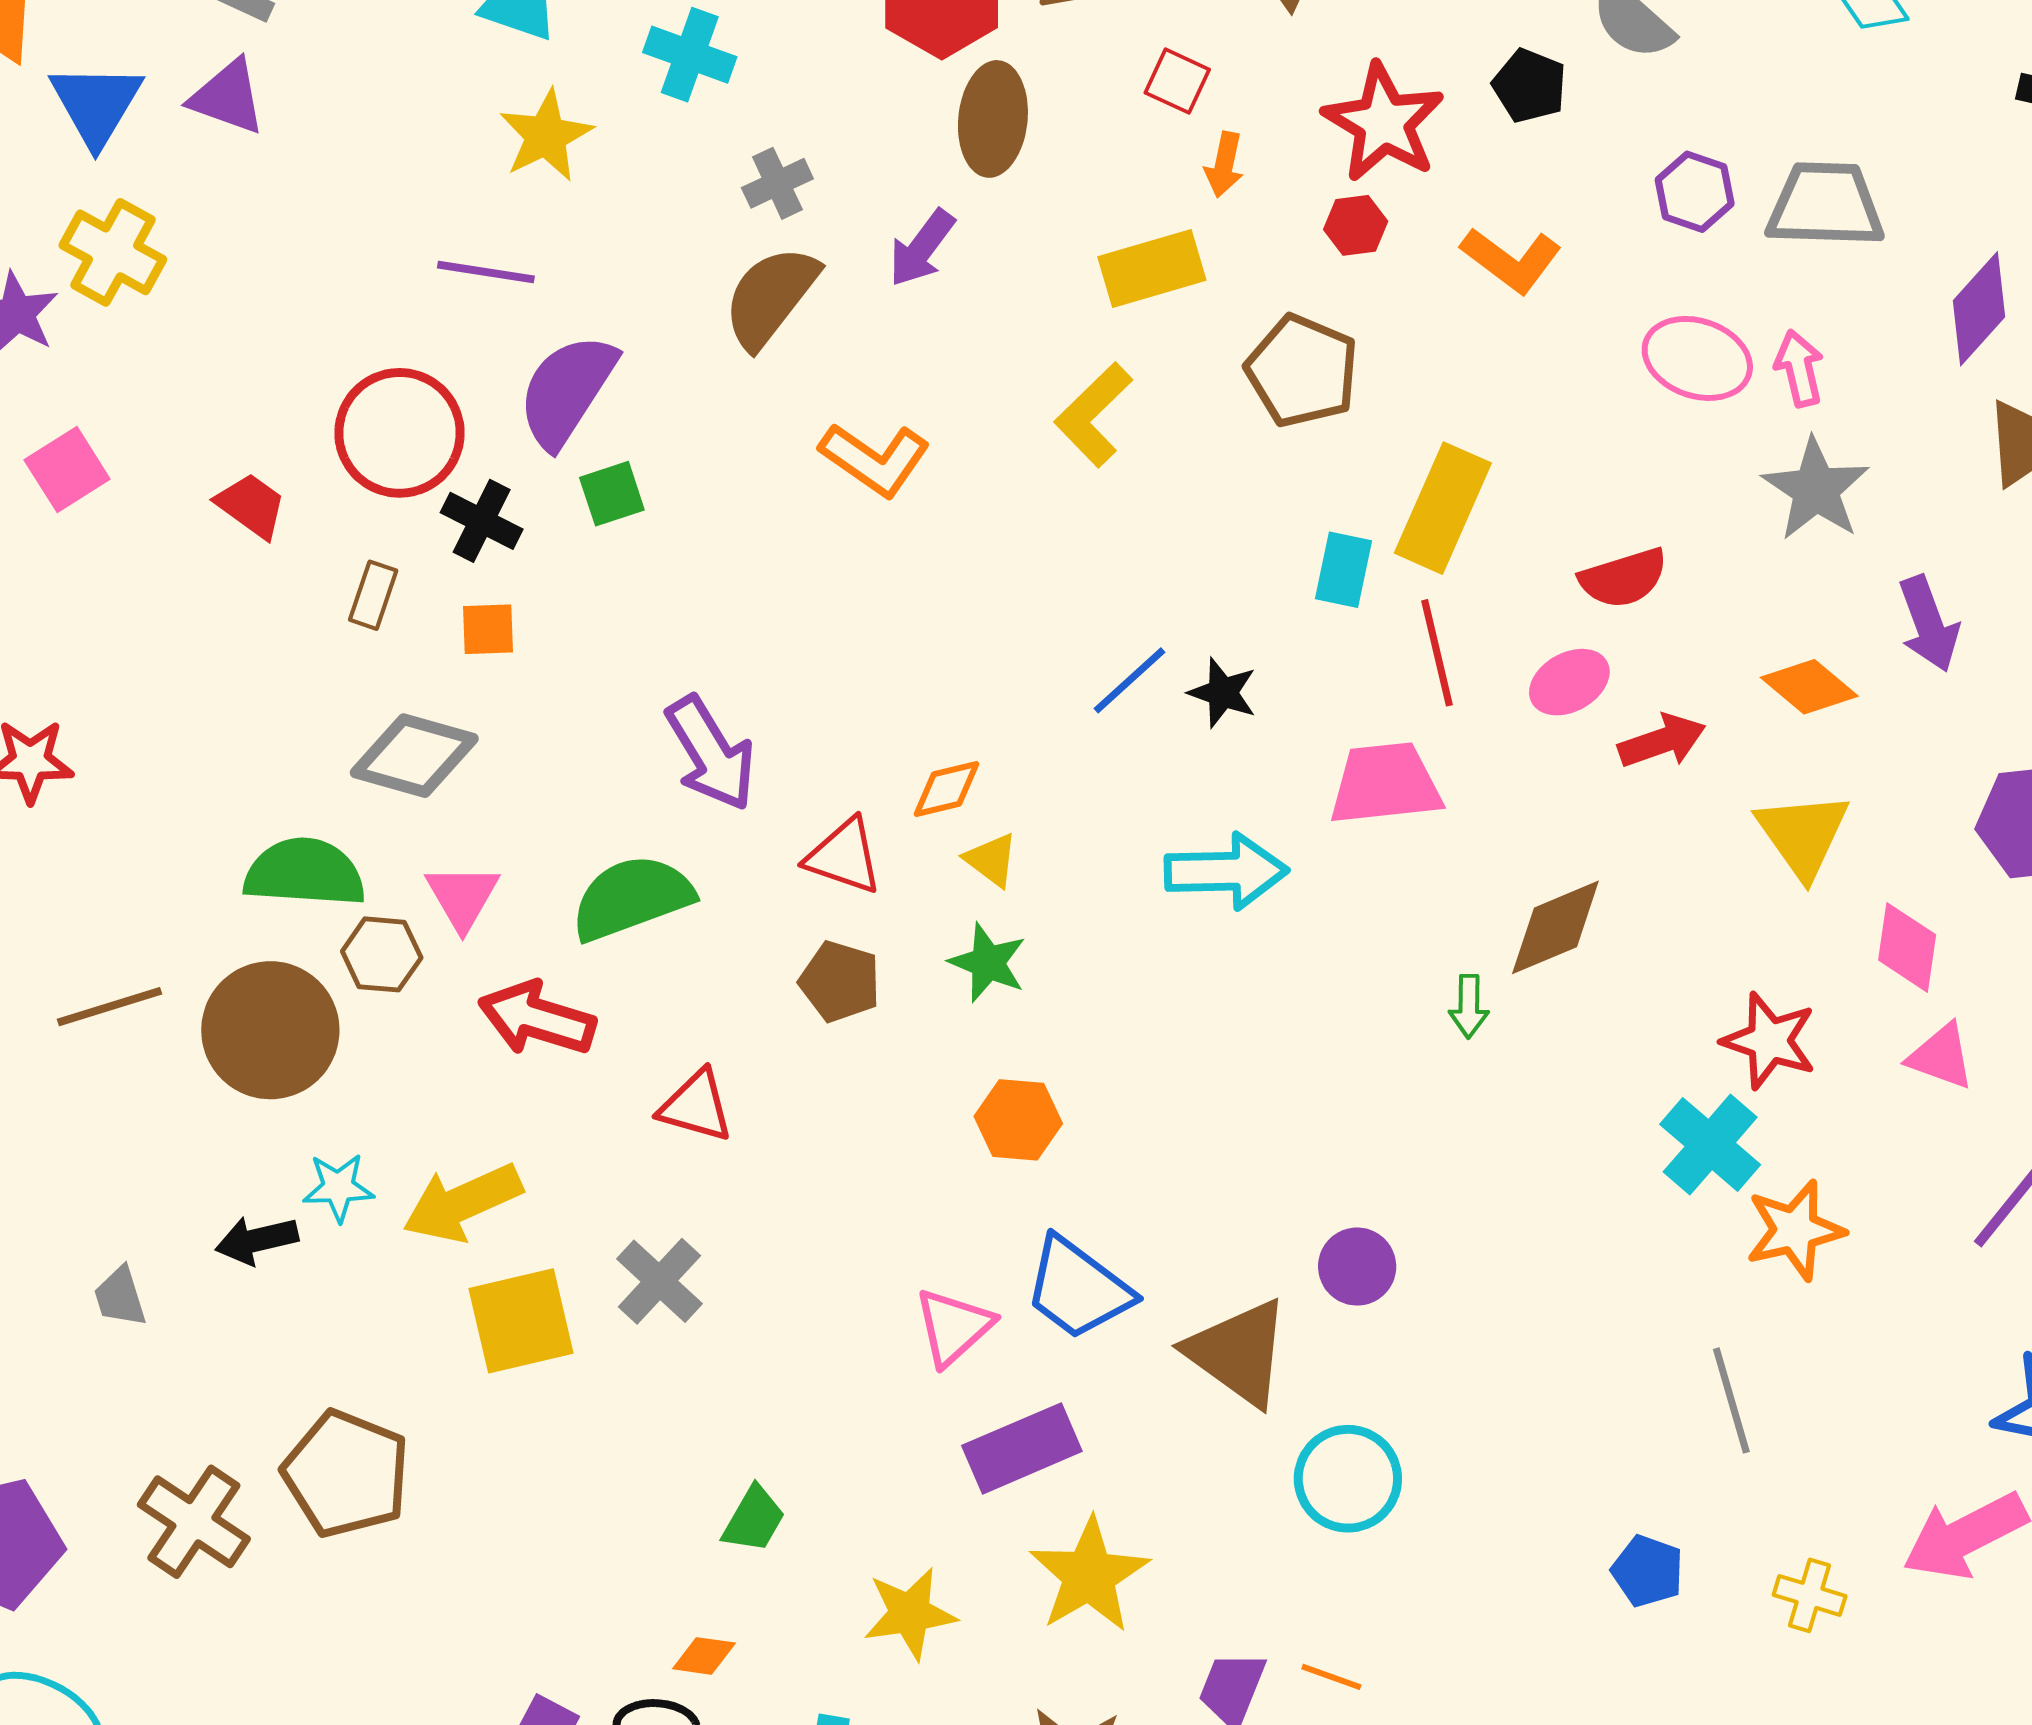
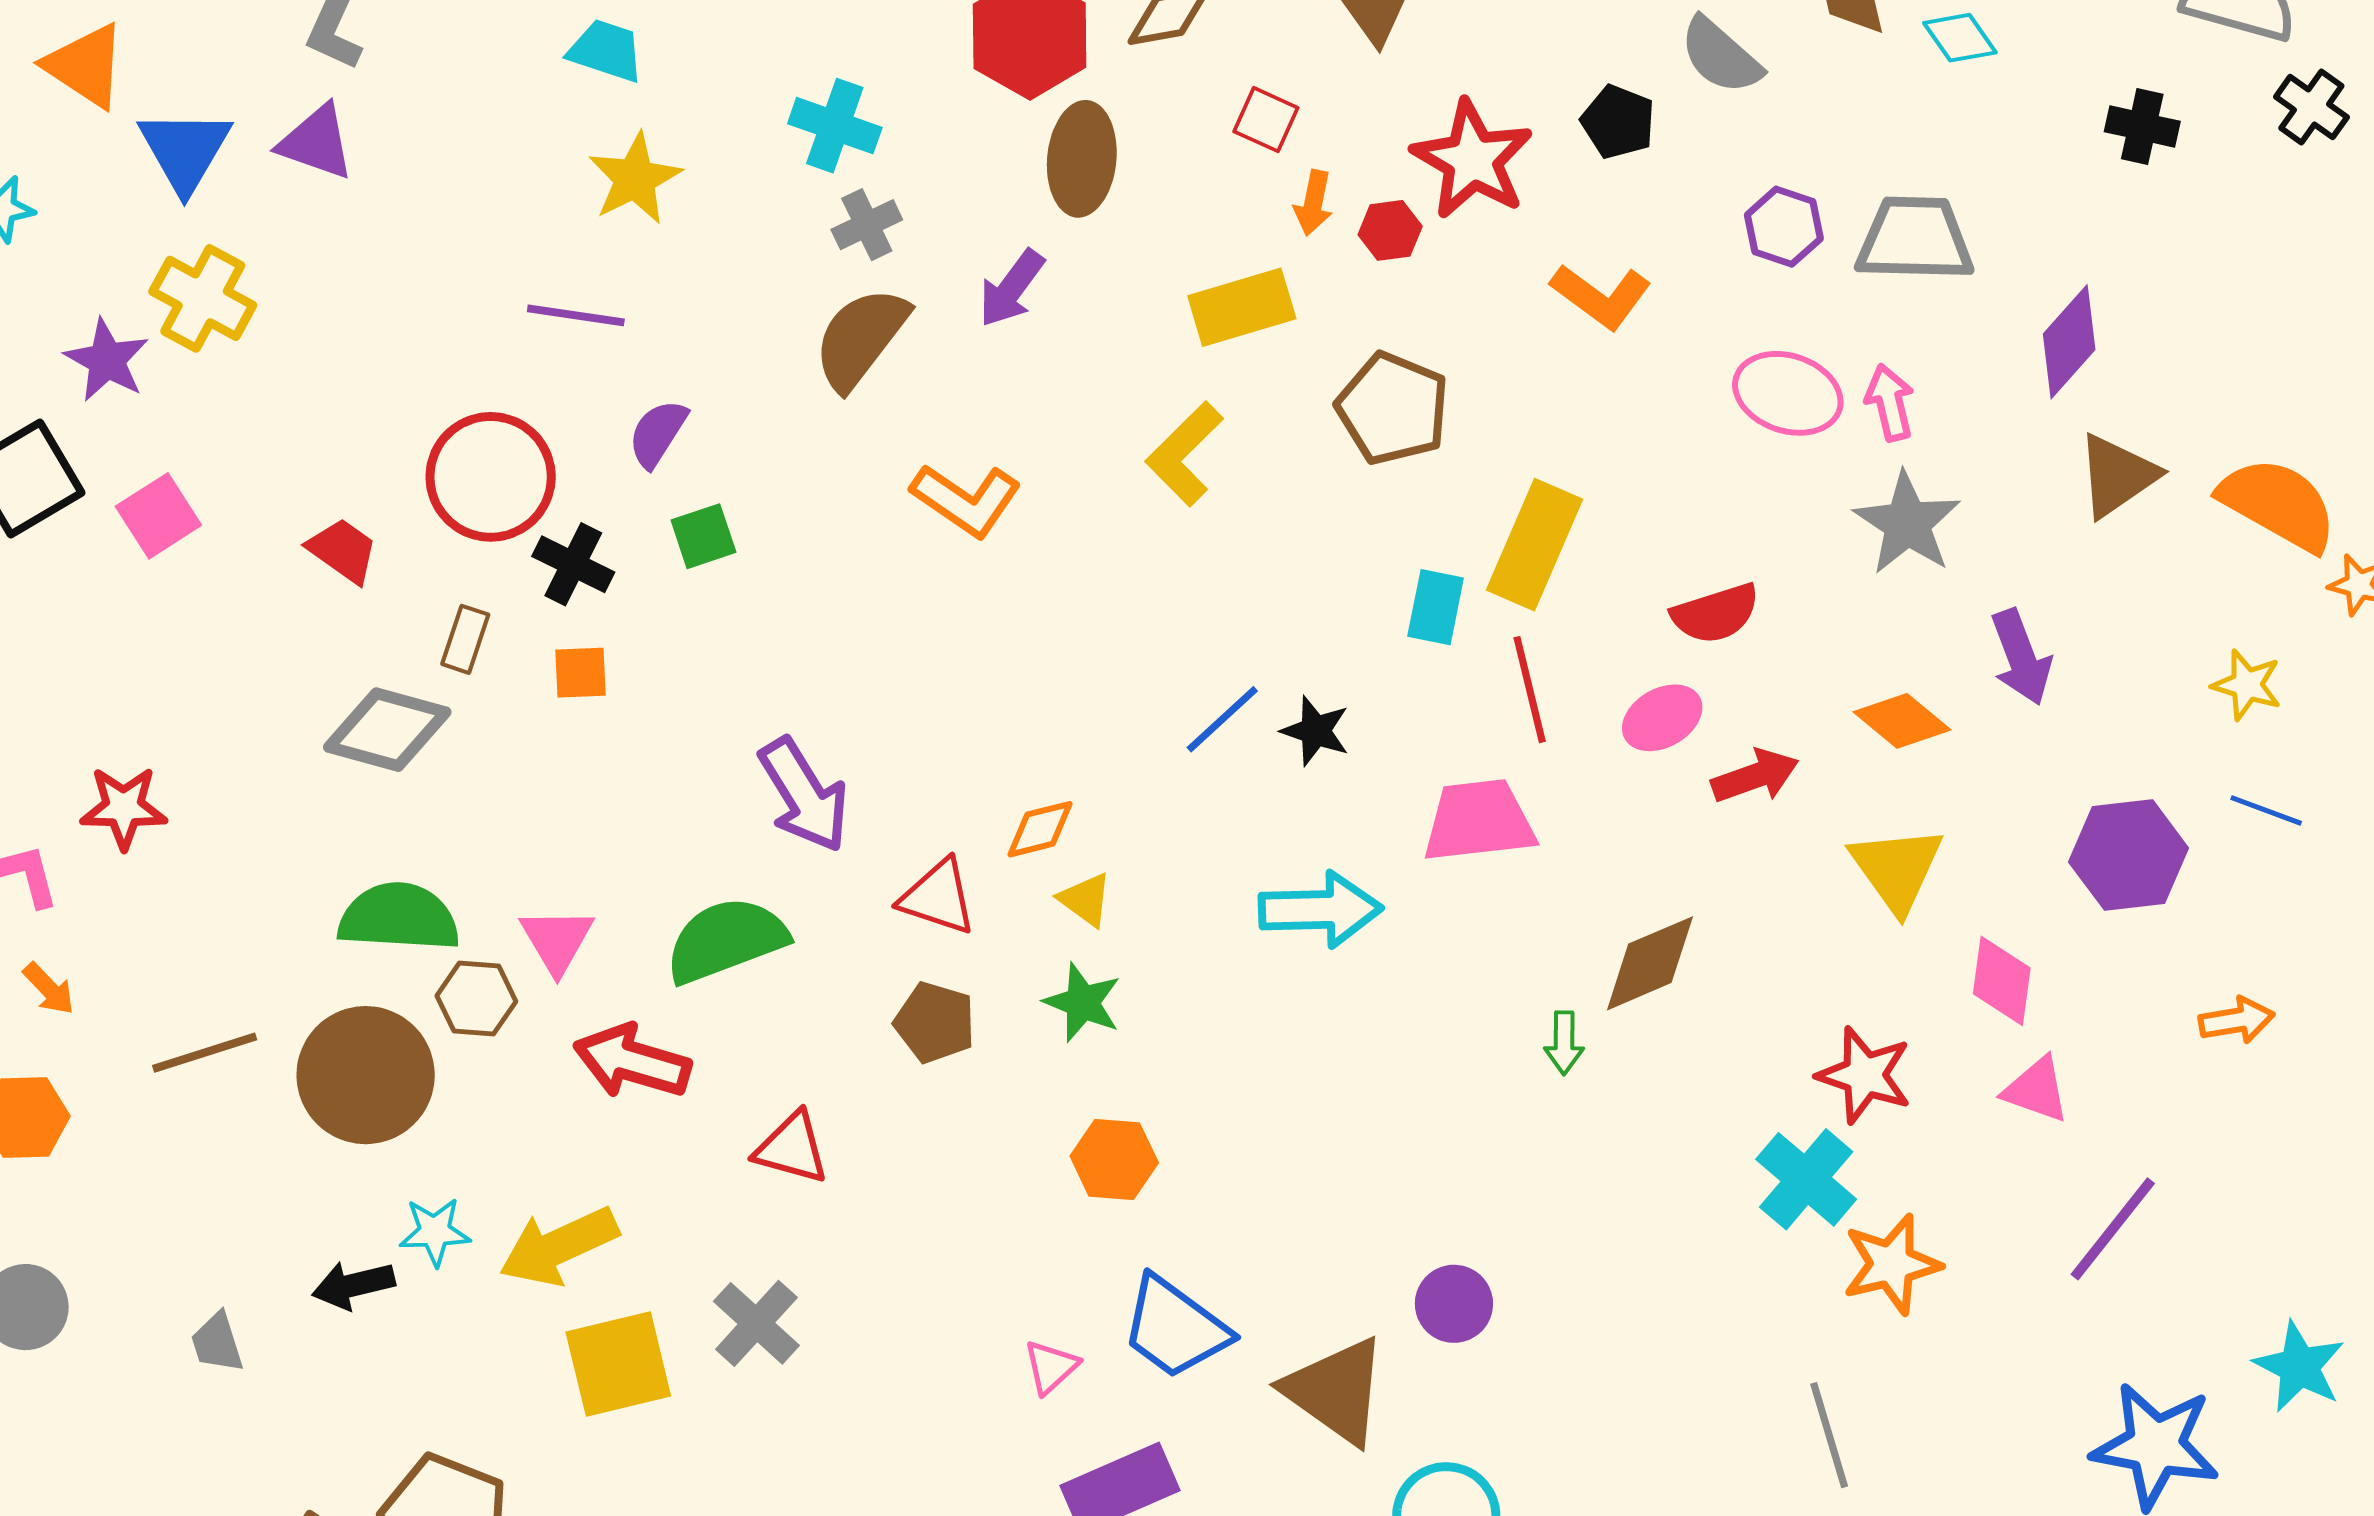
cyan cross: (690, 55) -> (835, 126), moved
red hexagon: (1356, 225) -> (1390, 230), moved
purple semicircle: (567, 391) -> (658, 433), size x0.6
gray diamond: (414, 756) -> (387, 730), moved
pink triangle: (954, 1327) -> (1051, 1367), size x0.7

